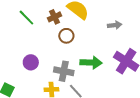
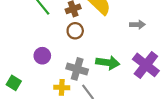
brown circle: (66, 36) -> (75, 31), moved

